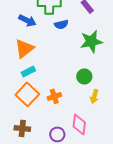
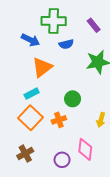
orange triangle: (24, 48) -> (42, 67), moved
green circle: (84, 76) -> (73, 99), moved
brown cross: (22, 128) -> (25, 154), turned -35

